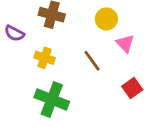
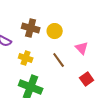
yellow circle: (106, 19) -> (55, 31), moved

